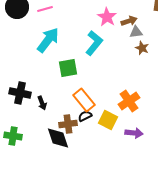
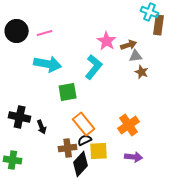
cyan arrow: (48, 40) -> (48, 64), turned 64
yellow square: (108, 120) -> (99, 151), moved, turned -30
black diamond: (58, 138) -> (81, 164), moved, turned 60

